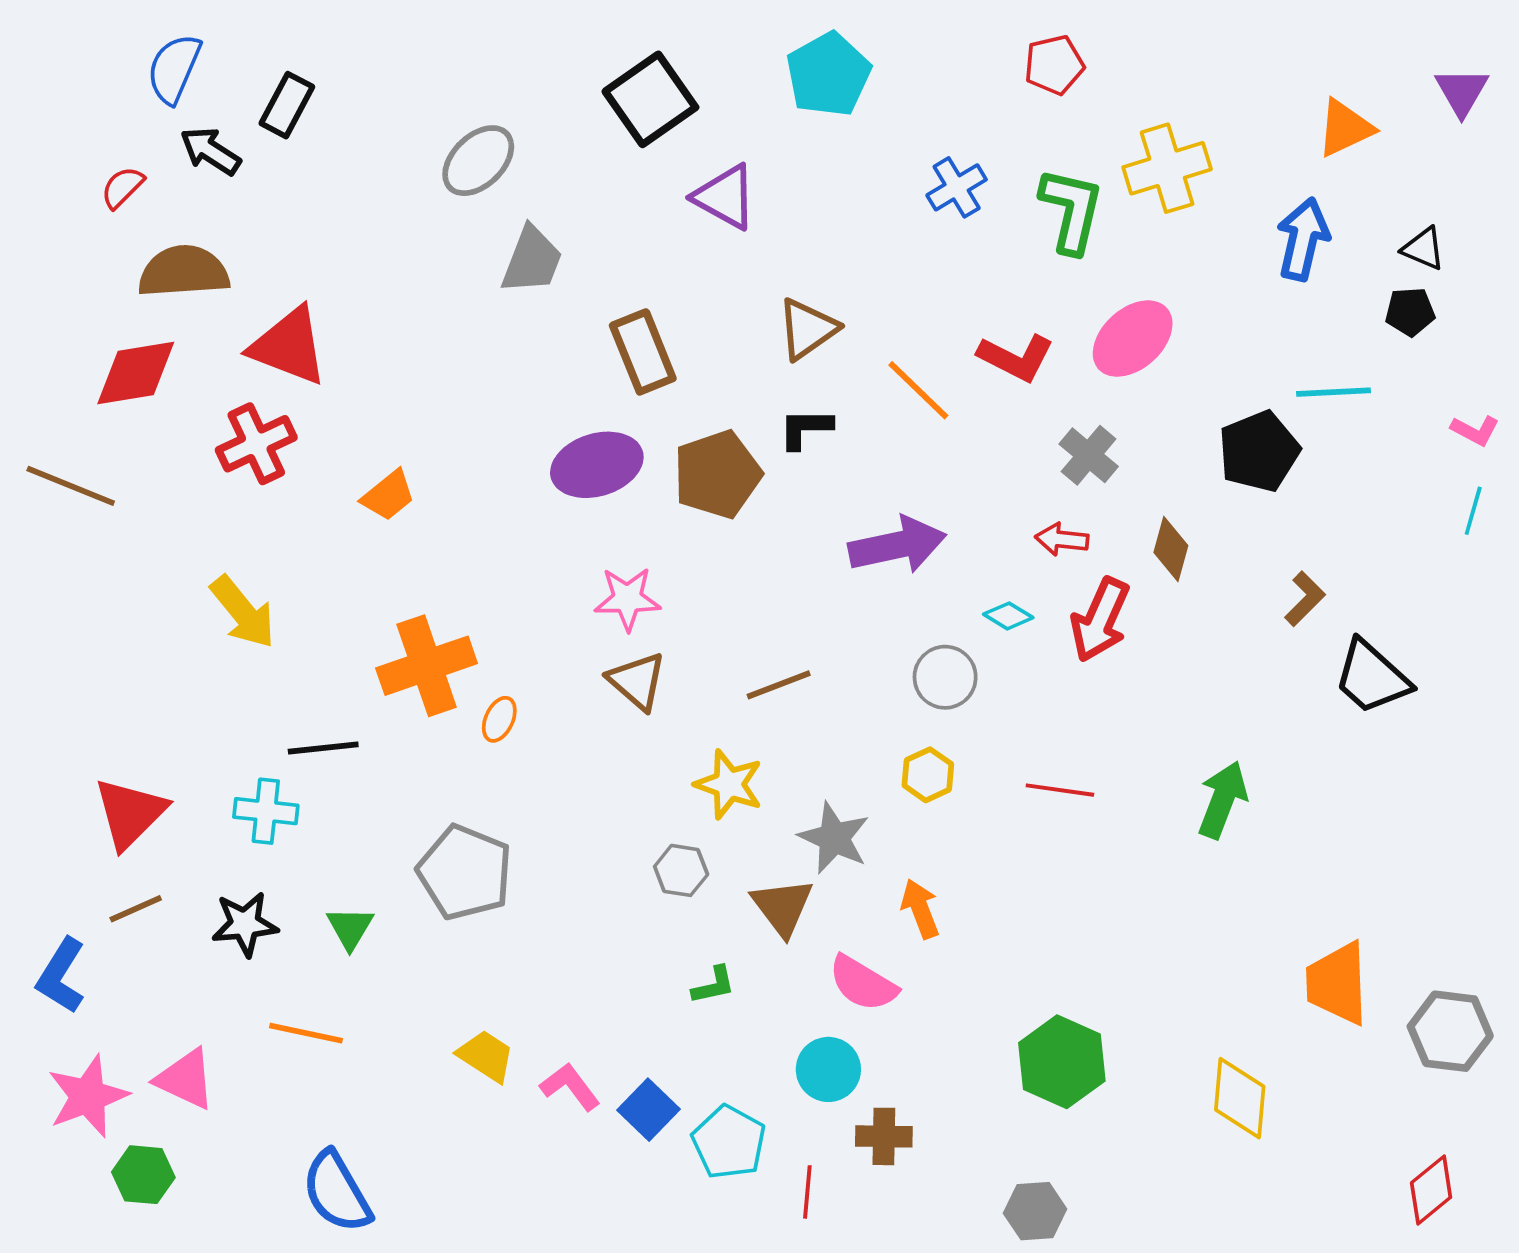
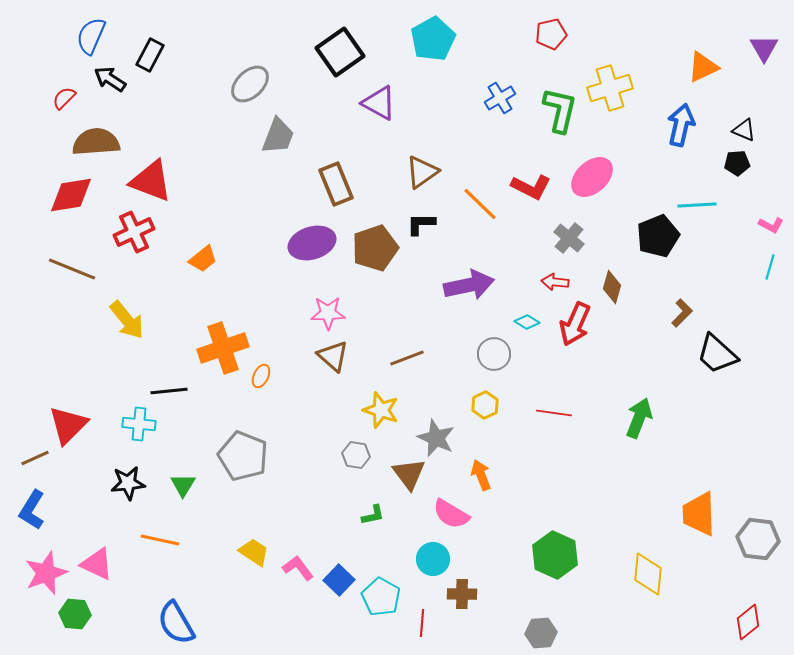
brown line: (71, 486) -> (72, 269), moved
brown line: (136, 909) -> (35, 458), moved

